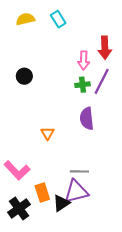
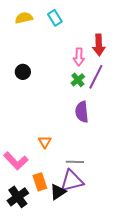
green cross: (83, 85) -> (78, 80), turned -32
orange triangle: (48, 133) -> (45, 142), moved

